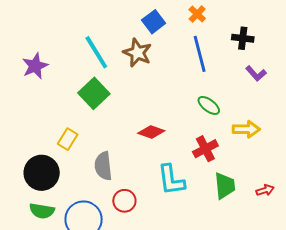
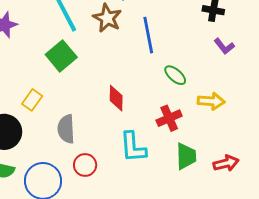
blue line: (200, 54) -> (148, 35), moved
red diamond: (151, 132) -> (116, 98), turned 68
red arrow: (265, 190) -> (226, 163), size x1.4

